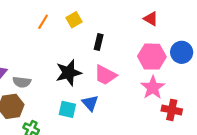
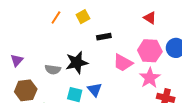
black rectangle: (99, 42) -> (104, 37), turned 64
pink trapezoid: (105, 75) -> (123, 63), moved
gray semicircle: (22, 82) -> (53, 69), moved

